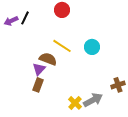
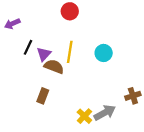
black line: (25, 18) -> (28, 47), moved
yellow line: (62, 46) -> (70, 52), turned 66
purple triangle: (39, 69) -> (44, 54), moved

